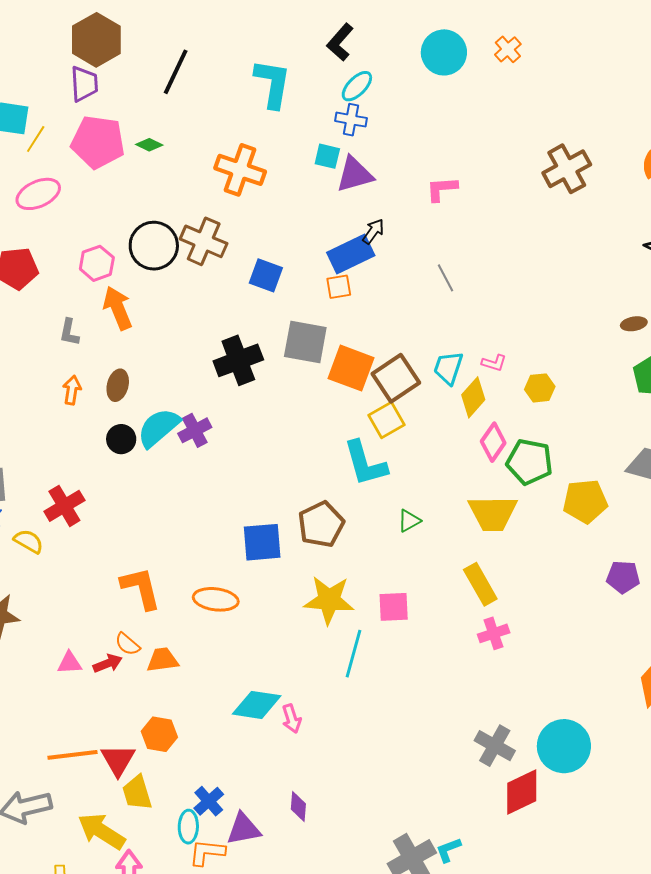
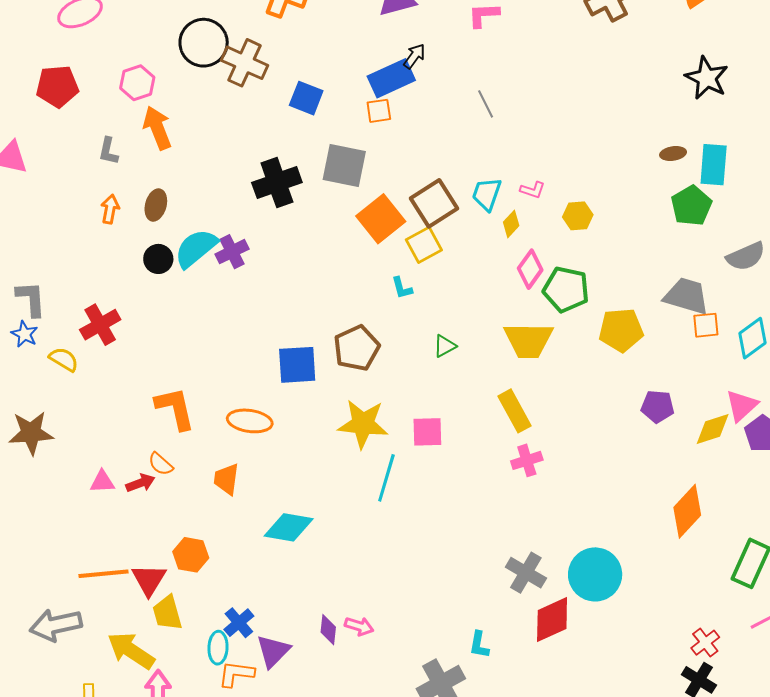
black circle: (154, 246) -> (204, 43), moved
orange square: (351, 368) -> (381, 219), moved, turned 30
yellow diamond: (473, 397) -> (511, 224), size x0.7
cyan L-shape: (365, 463) -> (402, 288), size x0.5
orange trapezoid: (163, 660) -> (226, 479), moved, turned -76
pink arrow: (292, 719) -> (359, 626), moved, turned -56
purple triangle: (244, 829) -> (273, 651), turned -36
cyan L-shape: (448, 850) -> (479, 645), moved, turned -60

